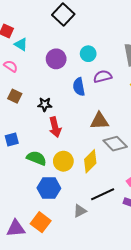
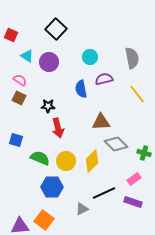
black square: (63, 14) -> (56, 29), moved
cyan triangle: (21, 44) -> (27, 56), moved
purple circle: (56, 59) -> (49, 62), moved
pink semicircle: (11, 66) -> (20, 80), moved
blue square: (12, 140) -> (16, 140), turned 32

